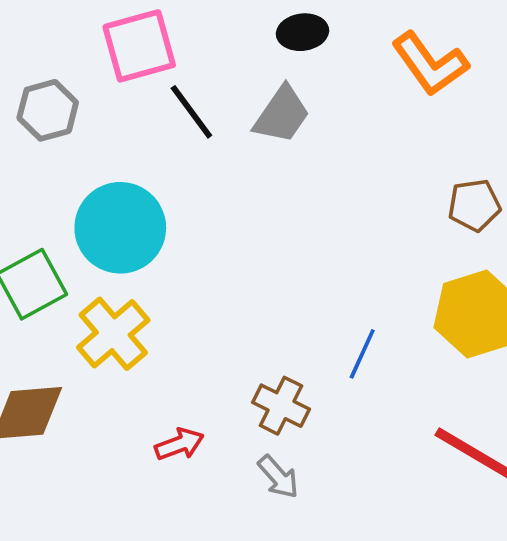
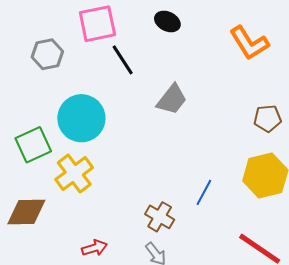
black ellipse: (302, 32) -> (167, 21), moved, turned 30
gray trapezoid: (282, 115) -> (172, 99), moved
red arrow: (179, 444) -> (95, 248), moved

